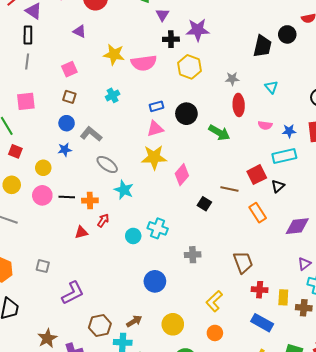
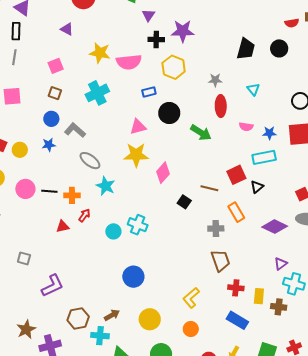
black circle: (287, 34) -> (279, 48), moved
cyan cross: (113, 95) -> (97, 93), size x1.6
blue rectangle: (157, 106) -> (149, 92), moved
yellow circle: (43, 168) -> (20, 150), moved
purple diamond: (297, 226) -> (275, 227), turned 30
gray cross: (193, 255) -> (216, 228), moved

